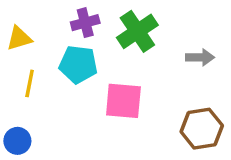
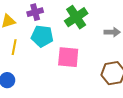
purple cross: (85, 23) -> (35, 12), moved

